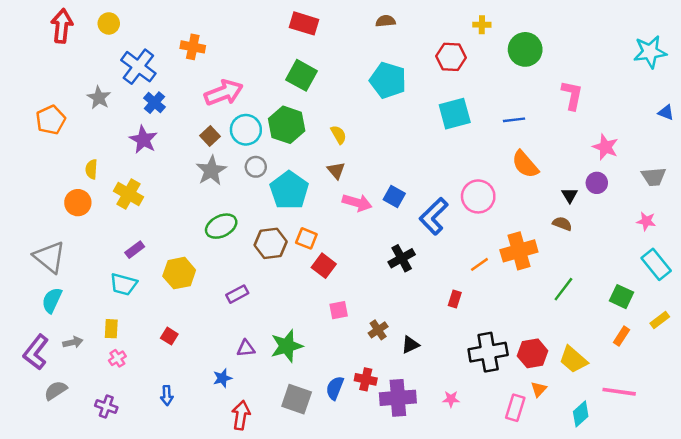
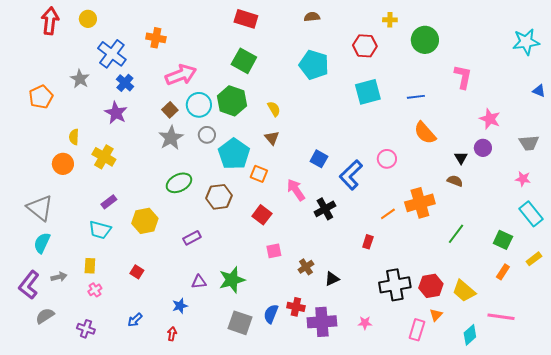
pink circle: (478, 196) -> (387, 159), size x0.7
pink arrow: (357, 203) -> (296, 190), moved, turned -140
orange square: (306, 238) -> (259, 174), moved
blue arrow: (167, 395) -> (135, 320), turned 49
red arrow: (241, 415) -> (172, 334), moved, size x0.6

